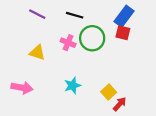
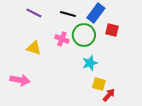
blue rectangle: (124, 16) -> (96, 13), moved
cyan star: (72, 85) -> (90, 63), moved
yellow square: (109, 92) -> (99, 84), turned -32

